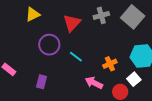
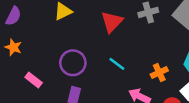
purple circle: (49, 45) -> (73, 63), moved

